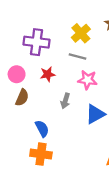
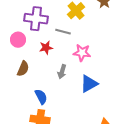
gray line: (78, 57) -> (63, 32), moved
pink circle: (17, 74) -> (18, 40), moved

